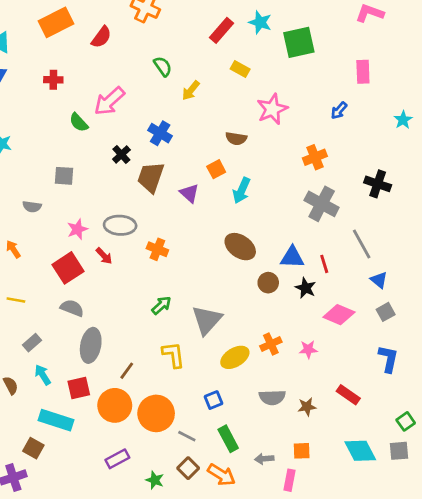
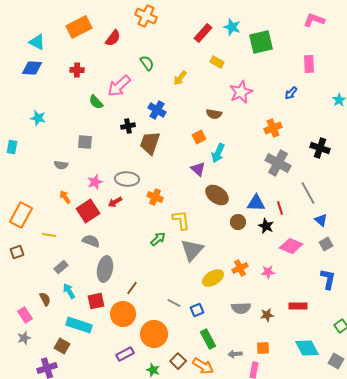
green semicircle: (163, 66) -> (147, 63), moved
black cross: (121, 155) -> (128, 126), turned 32
purple triangle: (189, 193) -> (198, 169), moved
orange arrow: (13, 249) -> (65, 197), moved
red arrow: (104, 256) -> (115, 202), turned 104
yellow L-shape: (173, 355) -> (181, 220), moved
red rectangle: (348, 395) -> (298, 306), turned -36
orange circle: (156, 413) -> (154, 334), moved
gray line: (187, 436) -> (174, 303), moved
gray square: (399, 451) -> (336, 361), moved, turned 35

